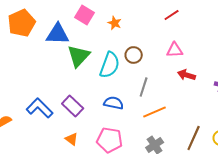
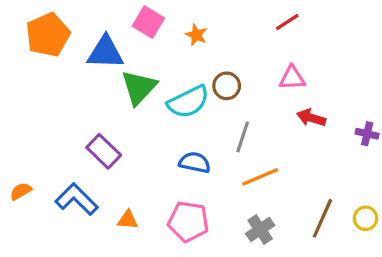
cyan semicircle: (110, 65) -> (188, 102), turned 44
purple rectangle: (73, 106) -> (104, 151), moved
blue L-shape: (40, 108) -> (77, 199), moved
orange triangle: (72, 139) -> (128, 220), turned -32

